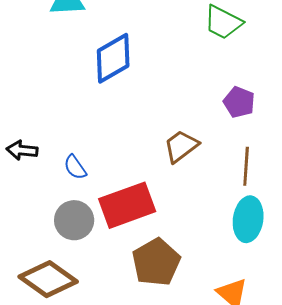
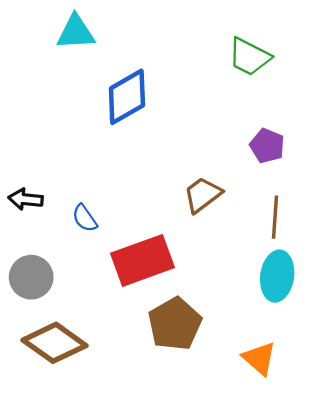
gray circle: (74, 220) -> (31, 277), moved

